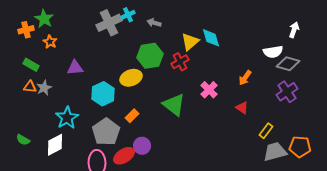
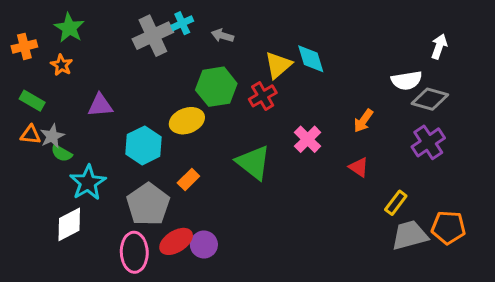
green star: (44, 19) -> (69, 28), moved
green semicircle: (23, 140) -> (62, 153), moved
purple circle: (142, 146) -> (204, 245), moved

